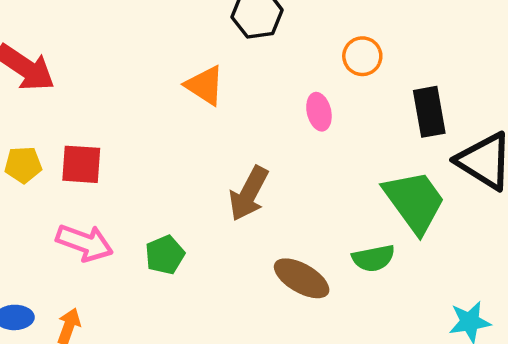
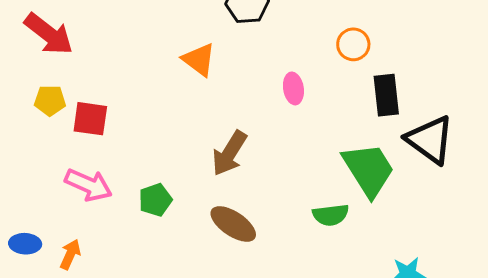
orange circle: (362, 56) -> (353, 44), moved
yellow pentagon: (23, 165) -> (50, 100), moved
brown ellipse: (302, 278) -> (233, 224), moved

